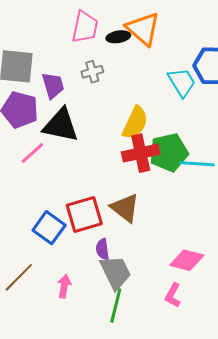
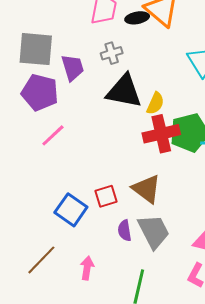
yellow semicircle: (135, 122) -> (155, 103), size x0.7
black triangle: (61, 125) -> (124, 91), moved
red square: (84, 215) -> (106, 196), size x0.6
gray trapezoid: (116, 272) -> (154, 231), moved

